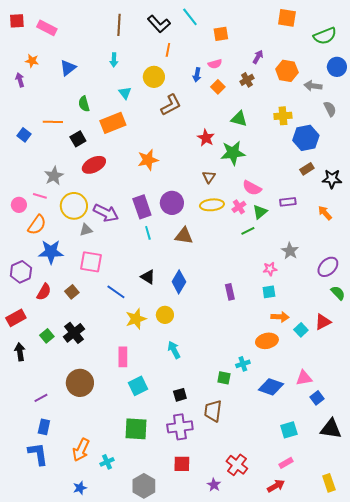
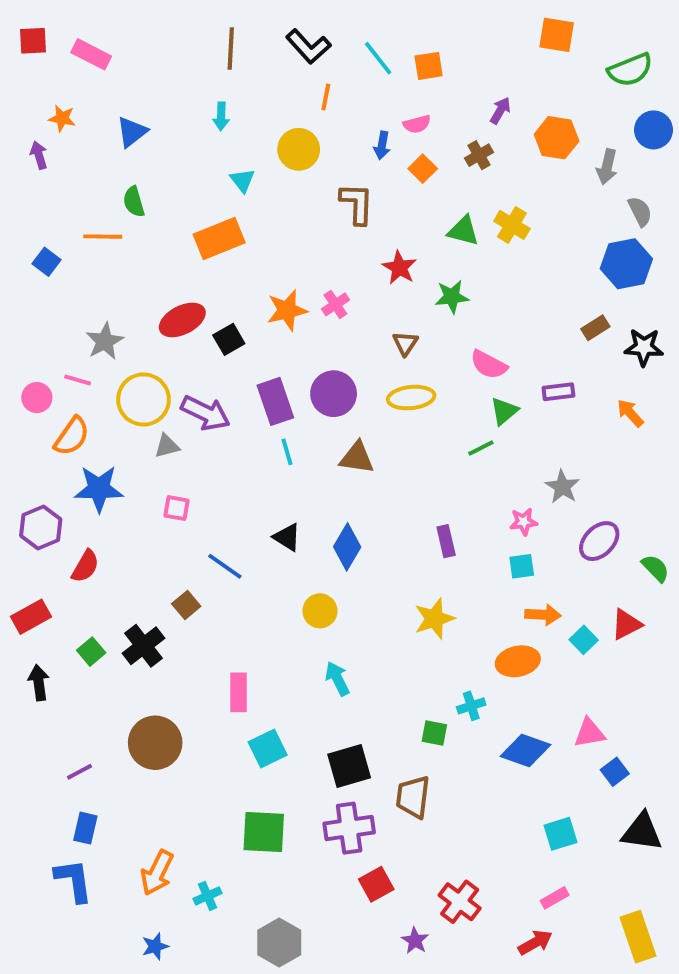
cyan line: (190, 17) -> (378, 58), moved
gray arrow: (313, 86) -> (607, 167), turned -84
green semicircle: (84, 104) -> (134, 202), moved
brown L-shape: (171, 105) -> (357, 204), moved, turned -60
yellow cross: (283, 116) -> (512, 225), moved, turned 36
blue hexagon: (306, 138) -> (626, 264), moved
black square: (78, 139) -> (229, 339), moved
green star: (233, 153) -> (452, 297), size x0.7
pink cross: (239, 207) -> (335, 304), moved
pink square: (91, 262) -> (176, 508), size x0.6
purple ellipse: (328, 267) -> (599, 541), moved
brown square: (72, 292) -> (186, 605), moved
purple rectangle: (230, 292) -> (446, 541), moved
yellow star: (136, 319) -> (434, 619), moved
black square: (180, 395) -> (349, 766), size x1.6
red square: (182, 464) -> (376, 884), moved, turned -30
yellow rectangle: (329, 483) -> (638, 937), size x1.4

